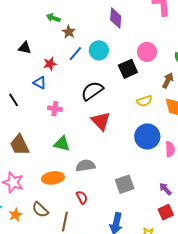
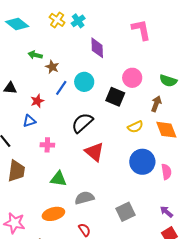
black square: (128, 69) -> (115, 97), turned -36
blue triangle: (40, 83) -> (29, 121), turned -40
brown trapezoid: (19, 145) -> (16, 171), moved, turned -140

